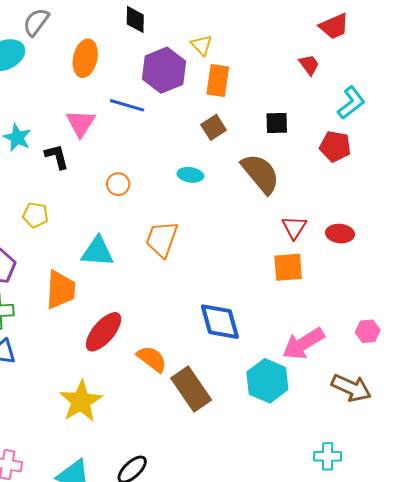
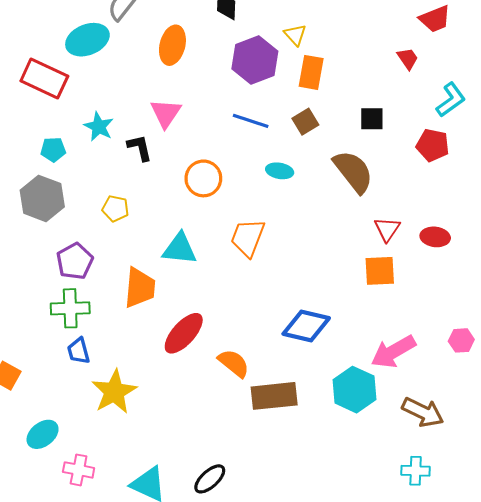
blue line: (127, 105) -> (251, 121), moved
orange circle: (118, 184) -> (203, 178), size x1.5
blue diamond: (220, 322) -> (306, 326), turned -63
brown arrow: (351, 388) -> (423, 412), moved
brown rectangle: (191, 389) -> (274, 396), turned -63
yellow star: (81, 401) -> (114, 392), moved

